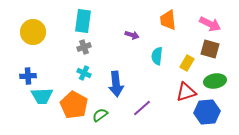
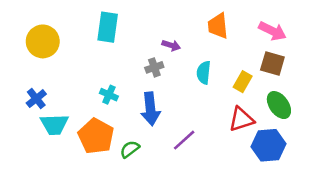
gray cross: (84, 47) -> (154, 67), moved
blue cross: (28, 76) -> (36, 99), turned -35
green ellipse: (215, 81) -> (279, 105), turned 65

